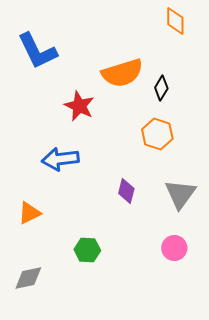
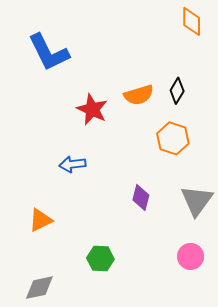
orange semicircle: (122, 73) -> (139, 95), moved, size x0.7
blue arrow: (60, 159) -> (72, 164), size x0.7

